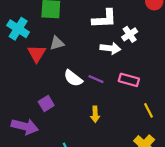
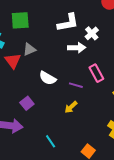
purple line: (96, 79) -> (76, 85), moved
pink rectangle: (129, 80) -> (96, 73), turned 54
yellow arrow: (95, 114) -> (71, 107), turned 56

